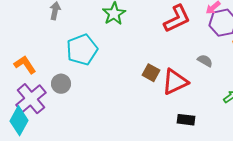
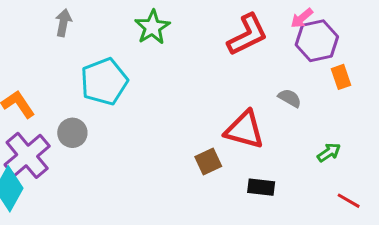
brown square: (151, 73) -> (208, 161), moved, turned 36
red triangle: (175, 82) -> (244, 130), turned 40

